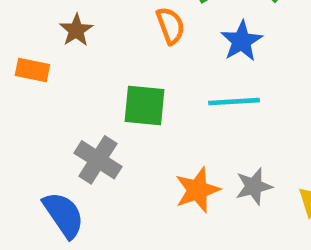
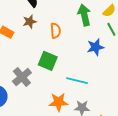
orange semicircle: (170, 26) -> (56, 31), moved
cyan line: (234, 102) -> (77, 81), moved

